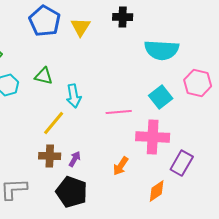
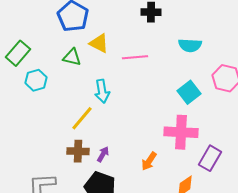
yellow triangle: (81, 27) -> (99, 43), moved, turned -35
cyan semicircle: (162, 50) -> (190, 45), size x0.7
green triangle: (44, 76) -> (72, 57), moved
pink line: (119, 112) -> (135, 57), moved

